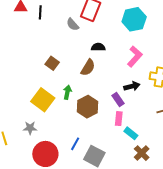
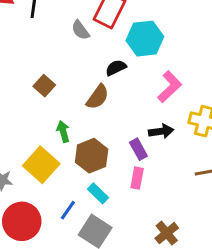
cyan hexagon: (134, 19) -> (145, 39), moved
black semicircle: (98, 47) -> (116, 68), turned -32
green arrow: (67, 92) -> (63, 131), turned -32
yellow square: (43, 100) -> (41, 165), moved
cyan rectangle: (131, 133) -> (98, 193), moved

